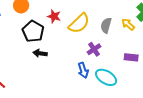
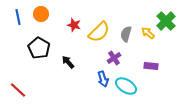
black pentagon: (33, 31) -> (39, 48), moved
black arrow: (40, 53) -> (68, 62), moved, turned 40

